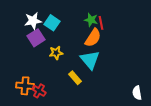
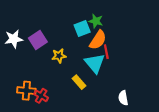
white star: (33, 21) -> (14, 39), moved
cyan square: (52, 23) -> (82, 28), moved, turned 35
red line: (101, 23) -> (106, 52), moved
white semicircle: (137, 93) -> (123, 98), moved

